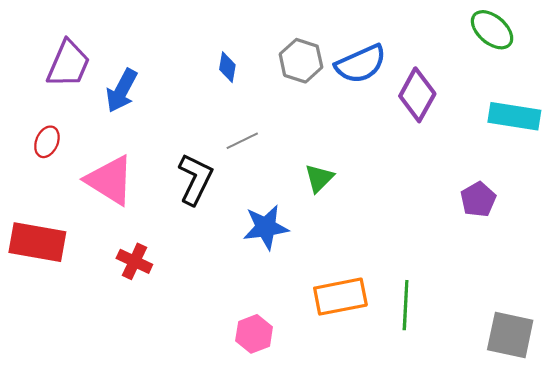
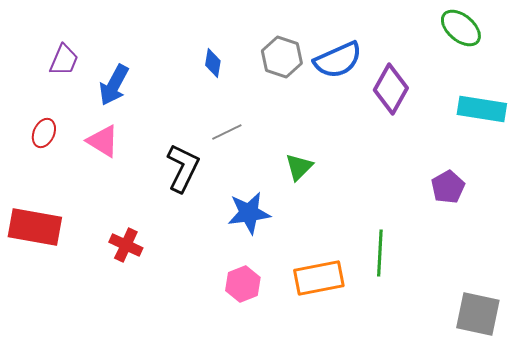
purple trapezoid: (68, 64) -> (64, 60), size x0.7
pink triangle: (110, 180) -> (103, 141), moved, size x0.7
green line: (406, 305) -> (380, 253), moved
pink hexagon: (254, 334) -> (243, 284), moved

